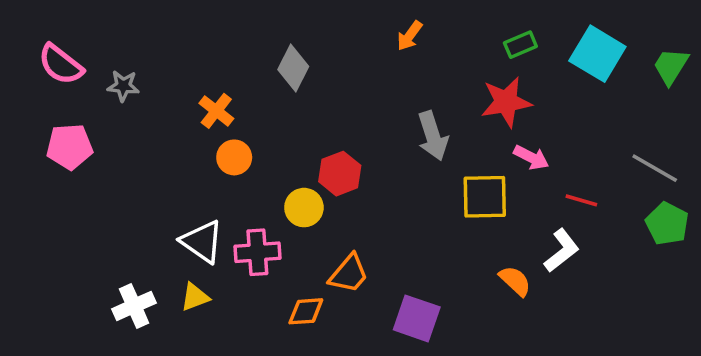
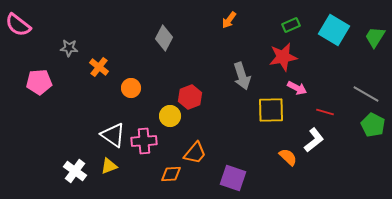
pink semicircle: (61, 64) -> (18, 25), moved
orange cross: (216, 111) -> (99, 67), moved
white cross: (134, 306) -> (75, 171), turned -30

